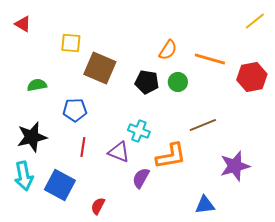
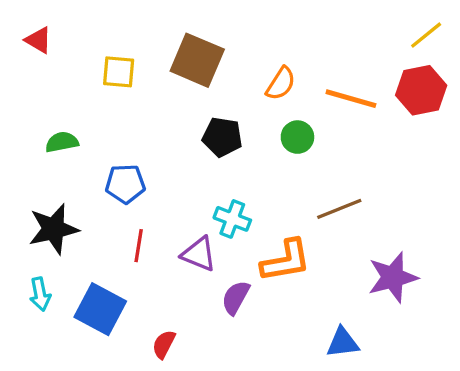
brown square: (100, 68) -> (197, 60), moved
red hexagon: (252, 77) -> (421, 90), moved
black pentagon: (147, 82) -> (222, 137), moved
cyan arrow: (24, 176) -> (40, 294), size x0.7

